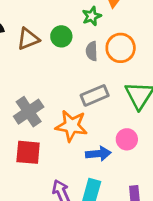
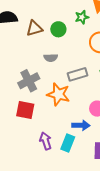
gray semicircle: (92, 51) -> (51, 58), moved, turned -96
blue arrow: (98, 154) -> (81, 125), moved

